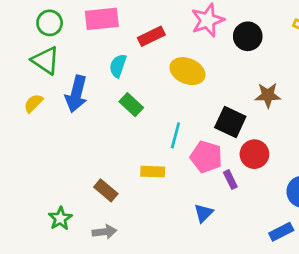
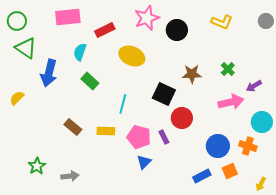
green circle: (50, 23) -> (17, 21), moved
yellow semicircle: (33, 103) -> (17, 98), moved
pink pentagon: (206, 157) -> (139, 137), moved
brown rectangle: (106, 190) -> (73, 127), moved

